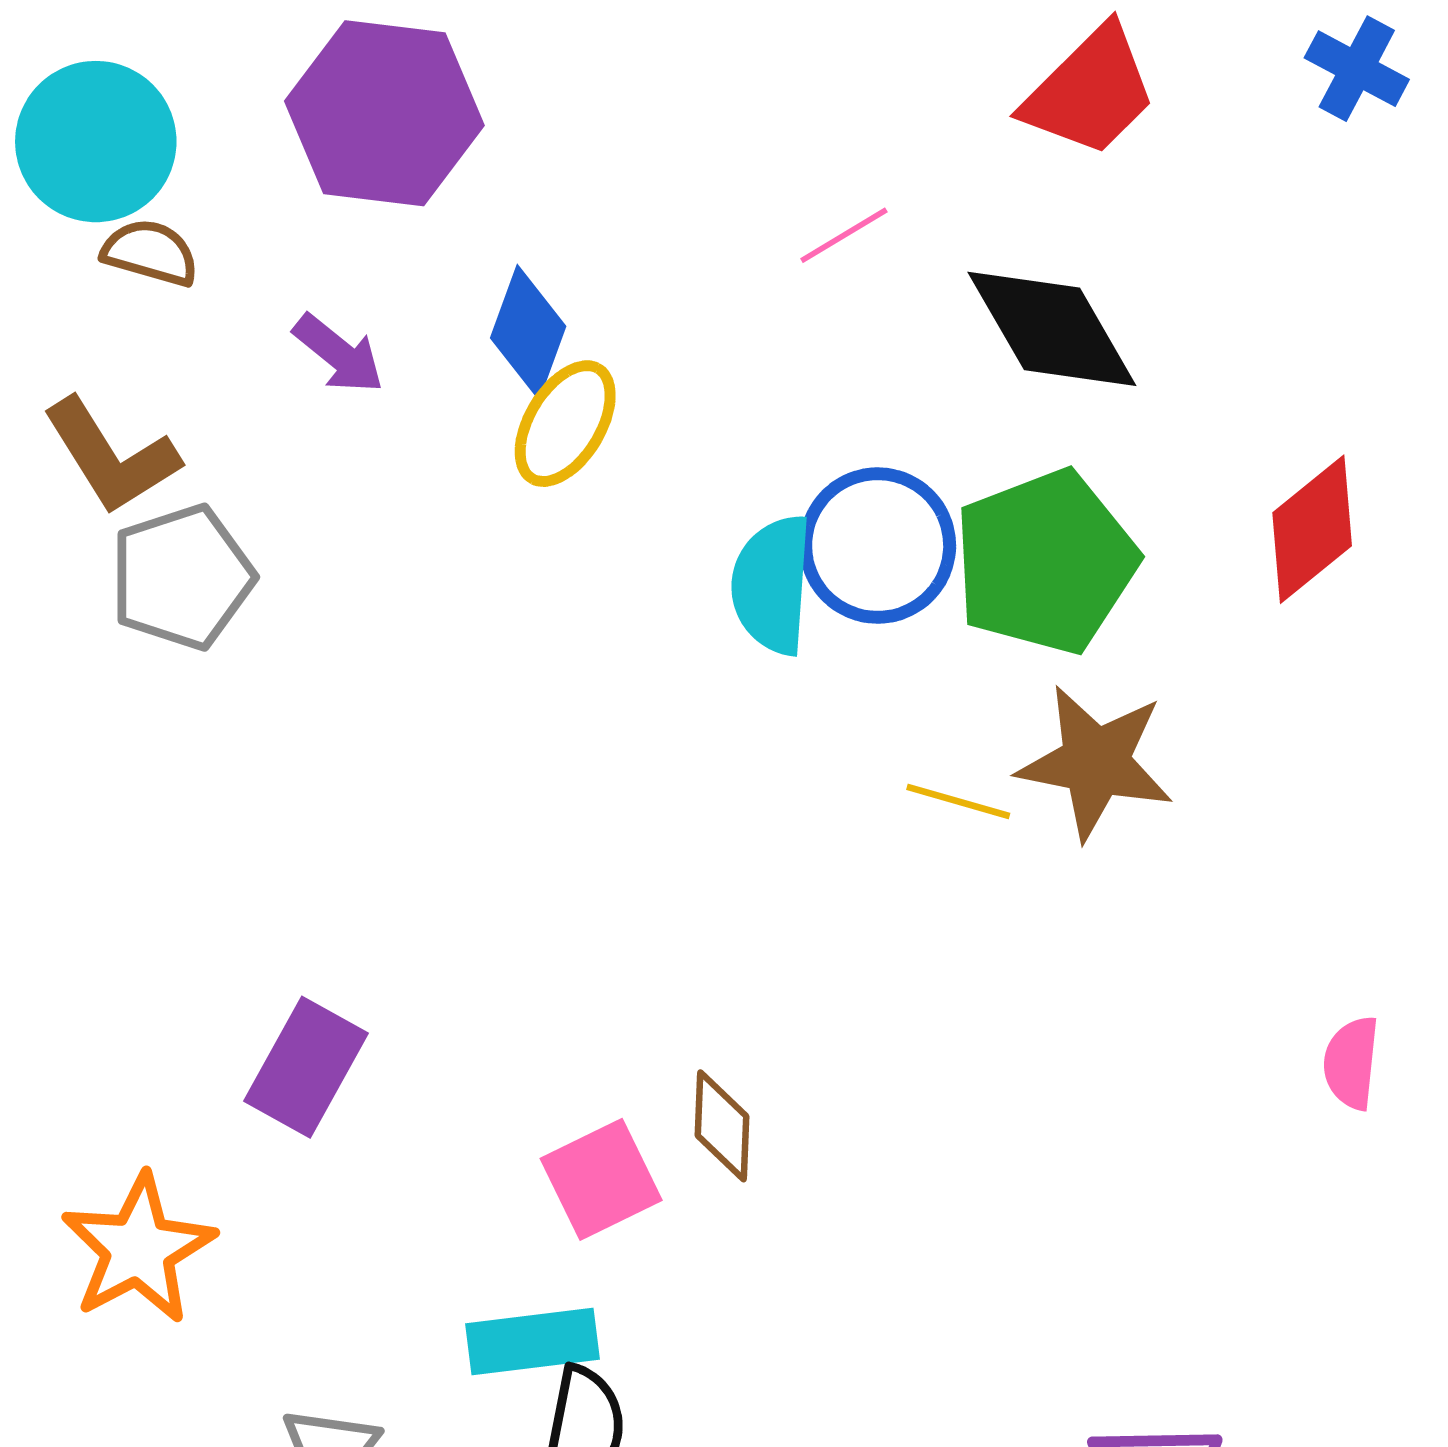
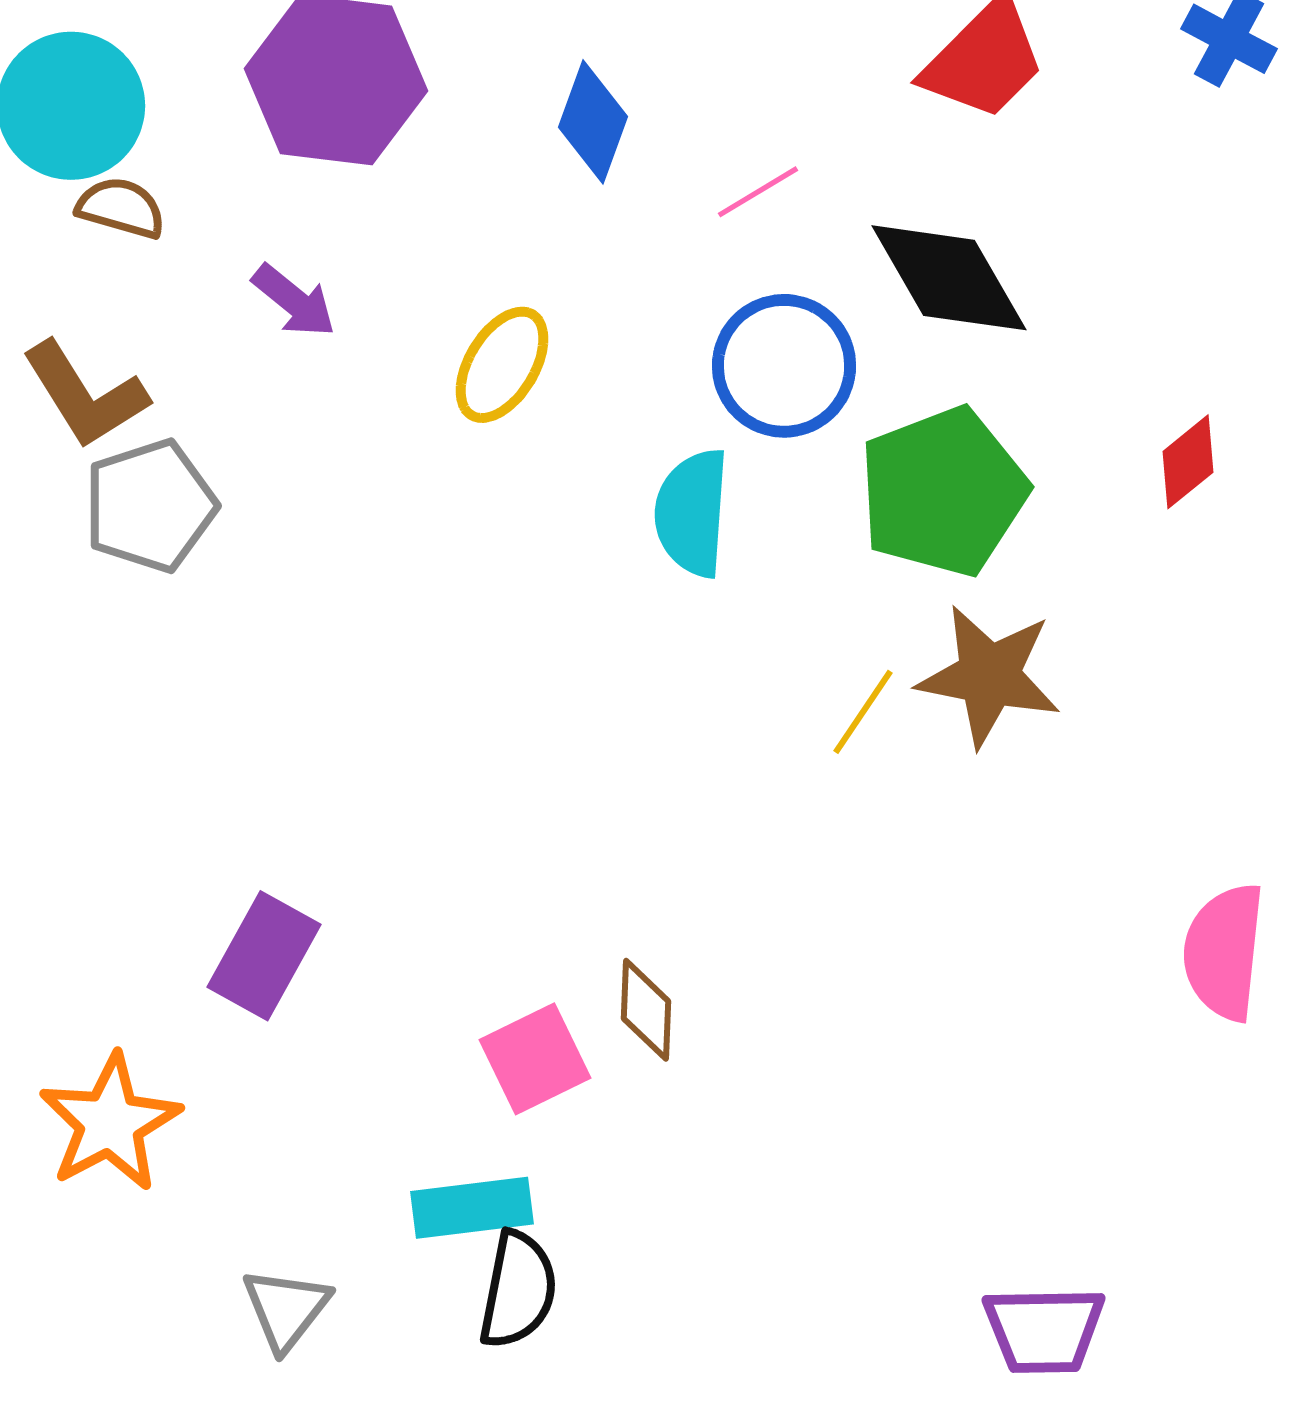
blue diamond: (528, 332) -> (593, 122), moved
red diamond: (1312, 529) -> (1188, 462), size x0.7
blue circle: (878, 546) -> (784, 366), moved
yellow line: (958, 801) -> (863, 712), turned -72
pink semicircle: (1351, 1063) -> (1224, 952), size x1.6

